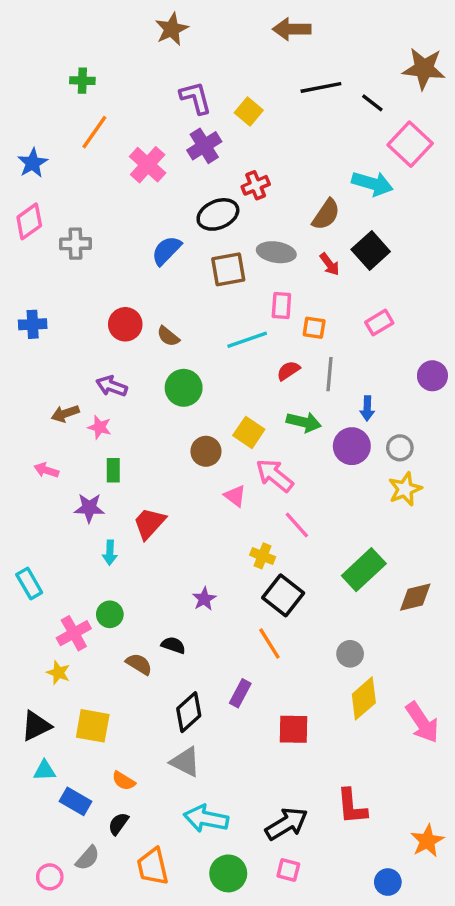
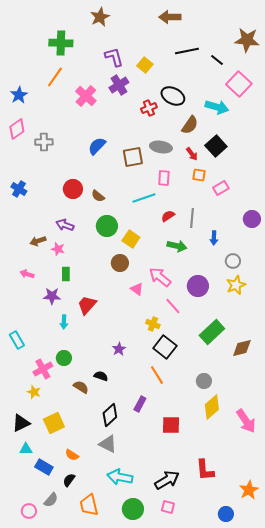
green cross: (82, 81) -> (61, 43), moved, size x1.6
black ellipse: (218, 214) -> (173, 96), moved, turned 50
blue cross: (33, 324) -> (19, 189), turned 35
orange square: (314, 328) -> (199, 175), moved
yellow square: (249, 432) -> (131, 239), moved
purple circle: (352, 446) -> (198, 286), moved
yellow square: (93, 726) -> (54, 423), turned -35

